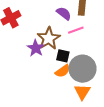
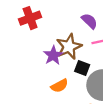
orange semicircle: (63, 71) -> (59, 86), moved

